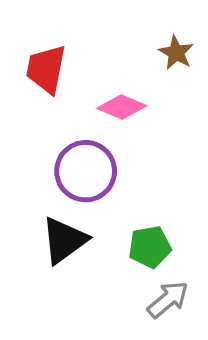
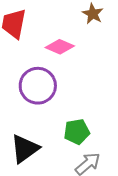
black triangle: (64, 240) -> (25, 149), moved

